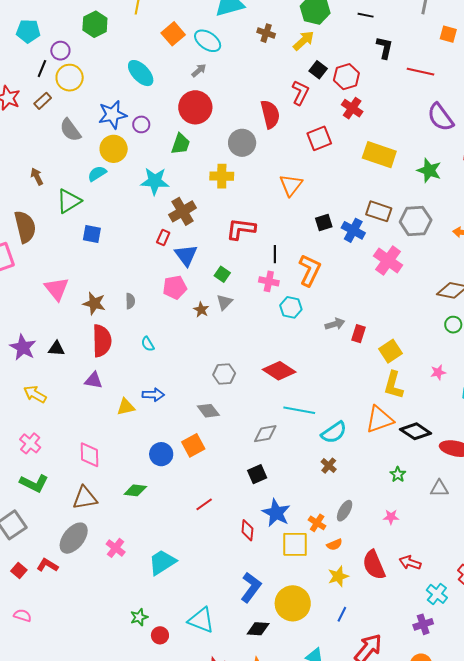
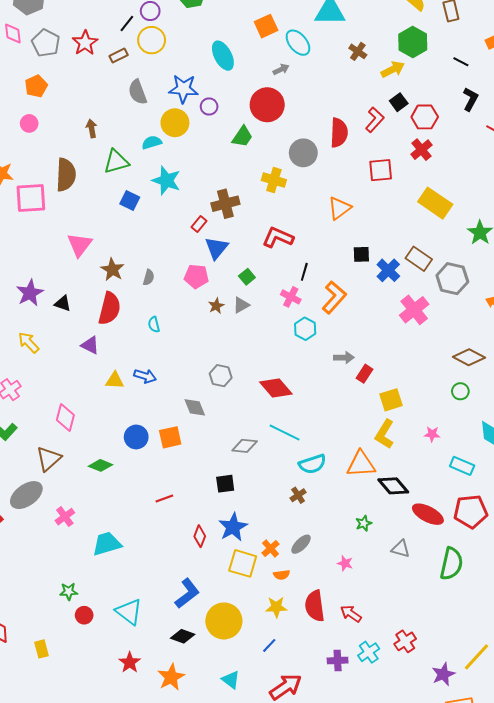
cyan star: (155, 181) -> (166, 181), moved
brown triangle: (85, 498) -> (49, 459), turned -48
purple cross: (423, 624) -> (338, 661), moved

